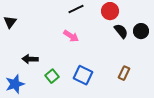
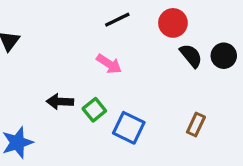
black arrow: (30, 59) -> (60, 102), moved
green square: (52, 76) -> (94, 110), moved

